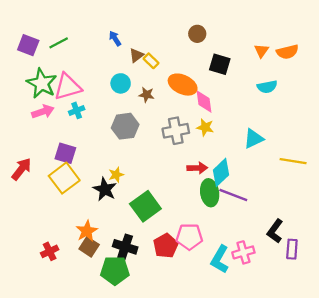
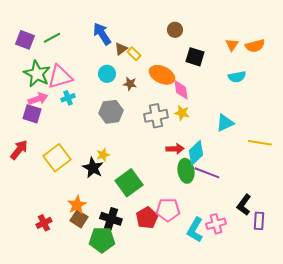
blue arrow: (115, 38) -> (102, 34), size x1.6
purple square: (65, 153) -> (32, 114), moved

